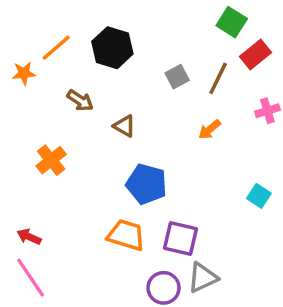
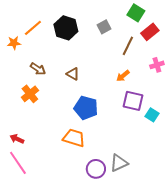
gray square: (177, 77) -> (104, 27), moved
brown arrow: (80, 100) -> (38, 69), moved
purple square: (181, 238) -> (133, 101), moved

